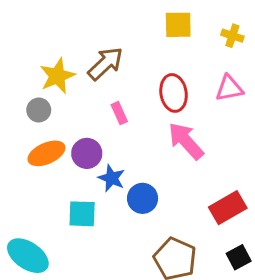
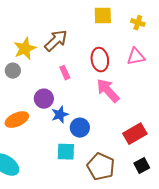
orange ellipse: (46, 153) -> (17, 120), moved
blue star: (112, 178) -> (60, 115), turned 30
cyan square: (82, 214) -> (66, 152), moved

